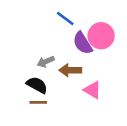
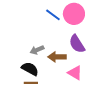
pink circle: (101, 36) -> (74, 14), moved
purple semicircle: (83, 43) -> (77, 44), moved

